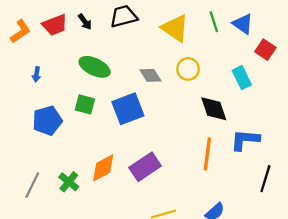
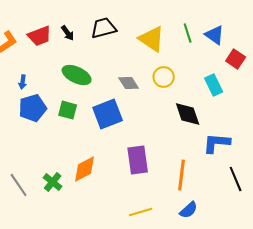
blue pentagon: (47, 121) -> (33, 108), moved
orange line: (207, 154) -> (182, 175), moved
purple rectangle: (145, 167) -> (138, 160), moved, turned -64
black line: (265, 179) -> (236, 179), turned -40
gray line: (32, 185) -> (19, 185), turned -60

